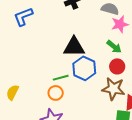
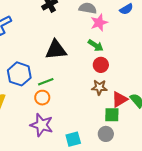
blue hexagon: (84, 68) -> (19, 74), moved
brown star: (113, 89) -> (99, 87), size x0.7

